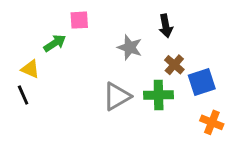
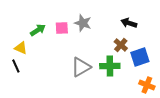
pink square: (79, 20) -> (62, 28), moved
black arrow: (166, 26) -> (129, 23), moved, turned 119
gray star: (130, 47) -> (83, 23), moved

